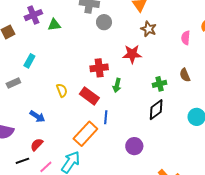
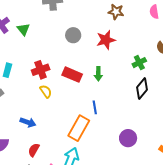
gray circle: (104, 22) -> (73, 35), moved
green triangle: (54, 25) -> (23, 29), turned -48
red cross: (99, 68) -> (41, 70), moved
red rectangle: (89, 96) -> (72, 75), moved
purple circle: (134, 146) -> (128, 138), moved

